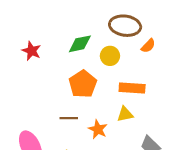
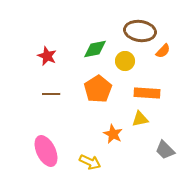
brown line: (69, 118) -> (51, 94), moved

